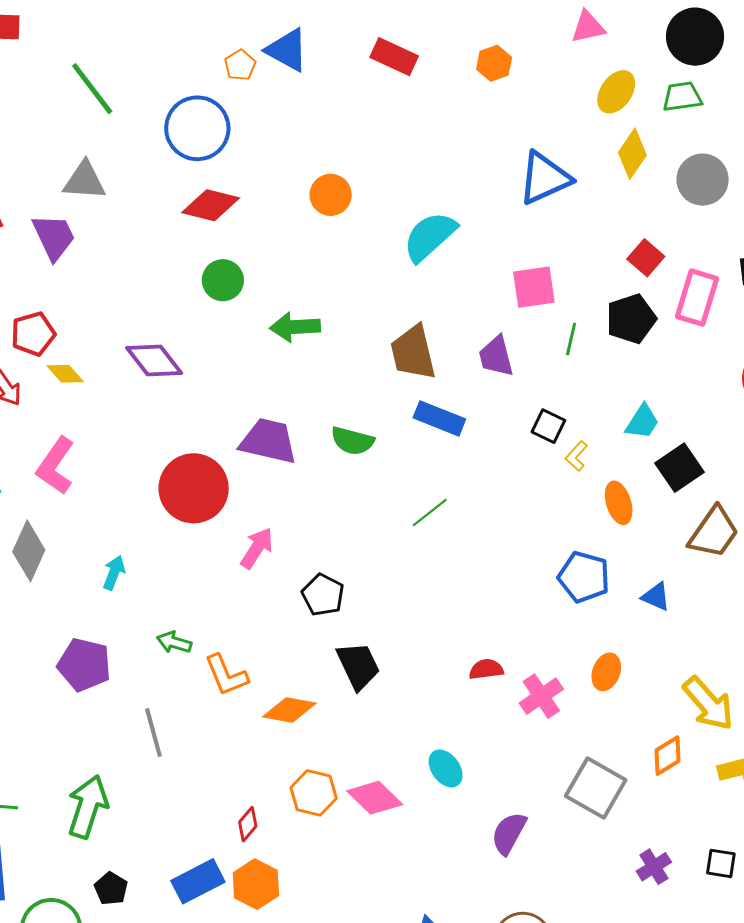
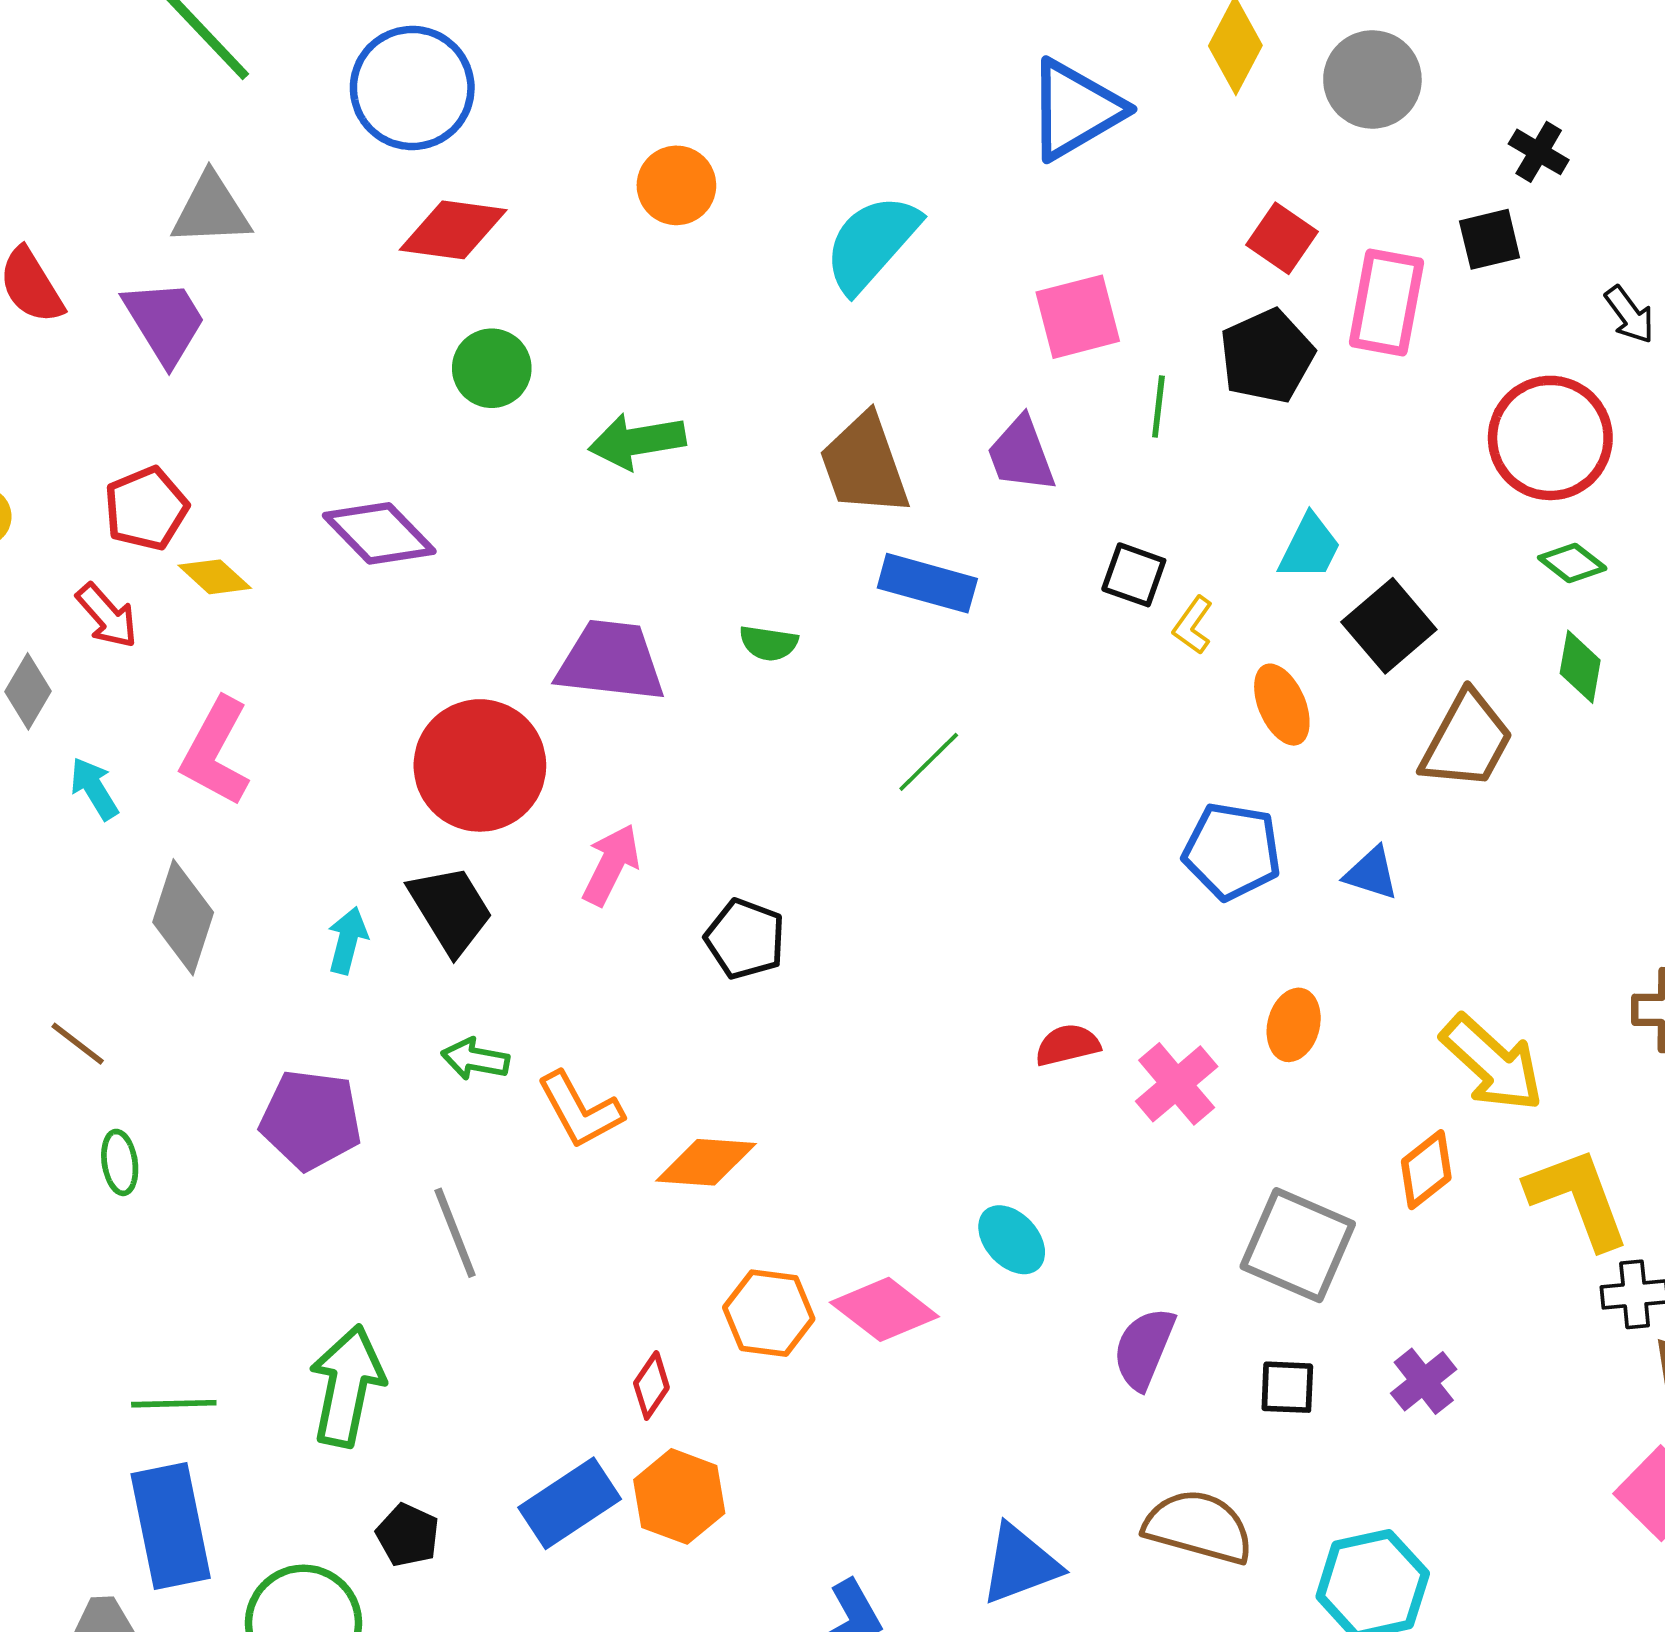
green semicircle: (352, 441) -> (769, 643), size x0.7
black trapezoid: (358, 666) -> (451, 910), moved
black square: (721, 863) -> (1287, 1387), moved

